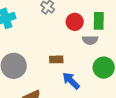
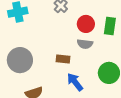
gray semicircle: (90, 40) -> (85, 44), moved

